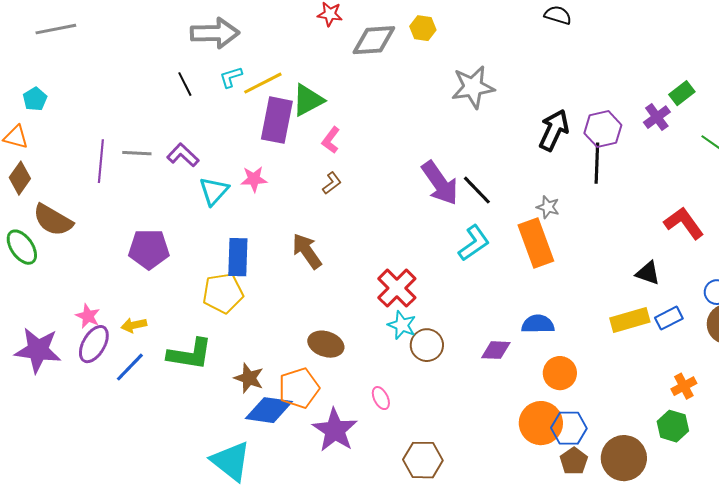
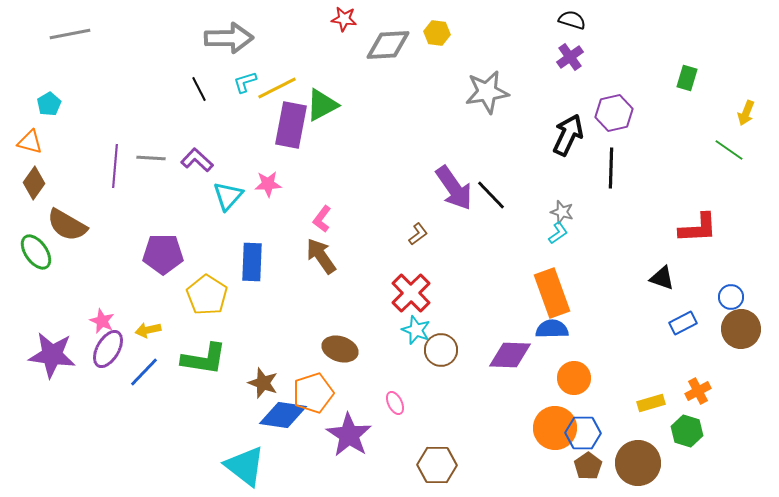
green rectangle: (682, 93) -> (687, 78), moved, turned -35
purple cross: (657, 117) -> (570, 57), moved
purple hexagon: (603, 129) -> (614, 113), moved
pink L-shape: (331, 140) -> (322, 219), moved
brown L-shape: (332, 183) -> (418, 234), moved
red L-shape: (684, 223) -> (698, 228), turned 123
cyan L-shape: (474, 243) -> (558, 233), moved, size x0.6
orange rectangle: (536, 243) -> (552, 293), moved
yellow pentagon: (223, 293) -> (207, 295), moved, turned -30
yellow rectangle: (630, 320) -> (651, 403), moved, size x0.7
purple diamond: (496, 350) -> (510, 355), size x1.4

